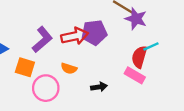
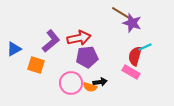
purple pentagon: (94, 33) -> (87, 57), moved
orange semicircle: (69, 68) -> (90, 87), moved
pink circle: (46, 88) -> (71, 83), moved

